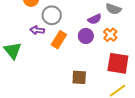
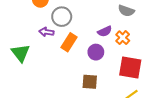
purple semicircle: (95, 19) -> (105, 31), moved
purple circle: (86, 36) -> (96, 52), moved

